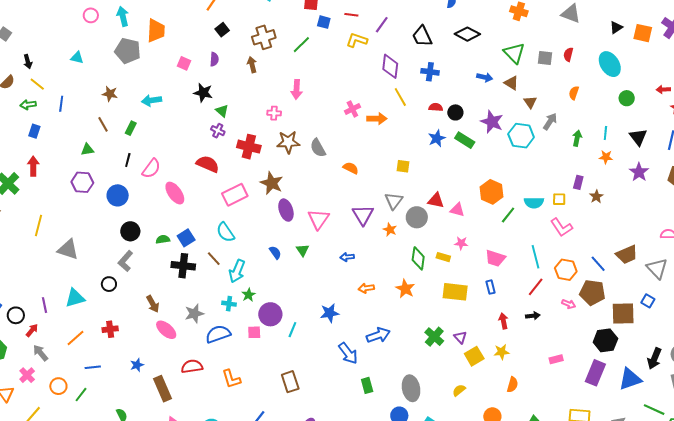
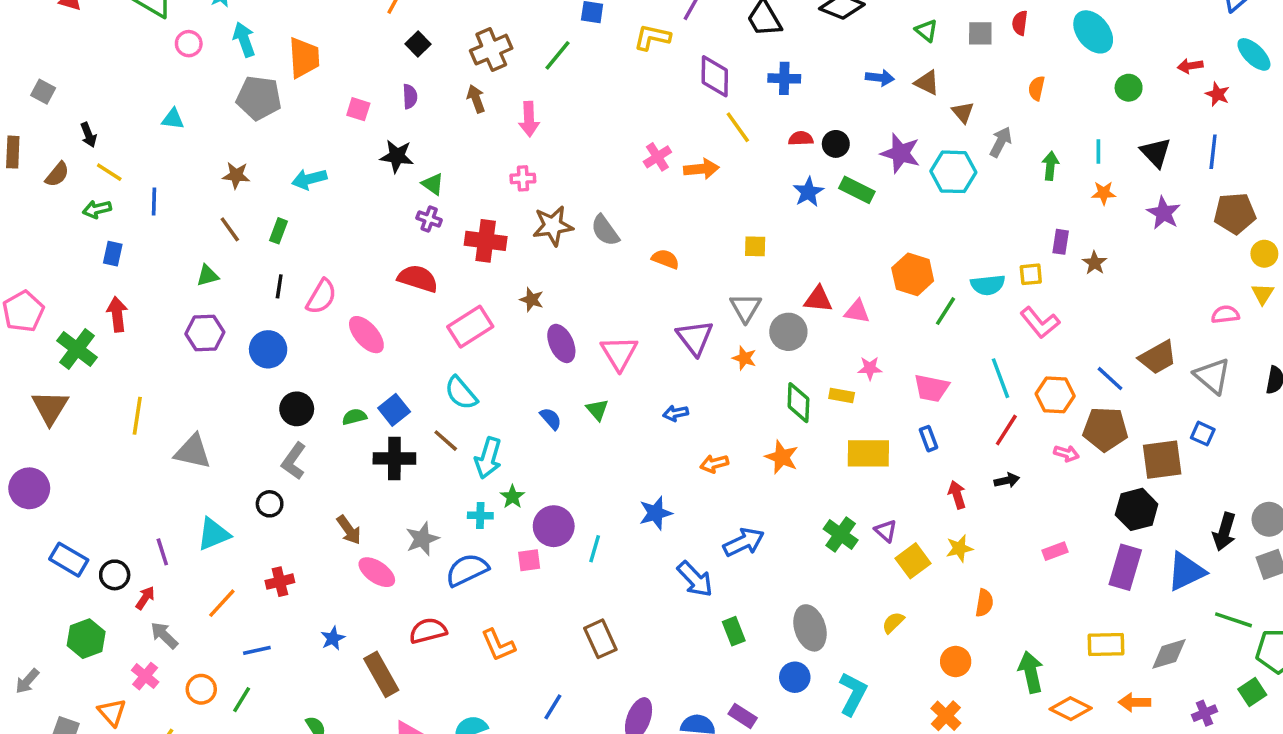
green triangle: (514, 53) -> (926, 31), size x0.6
pink arrow: (297, 89) -> (529, 119), moved
brown star: (272, 183) -> (532, 300), size x0.6

